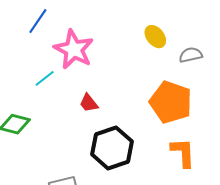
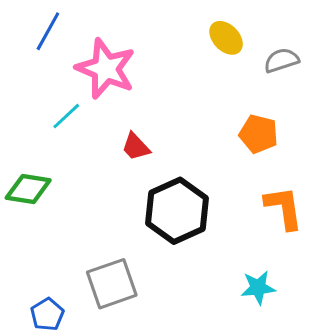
orange pentagon: (171, 102) -> (259, 134), size x0.6

